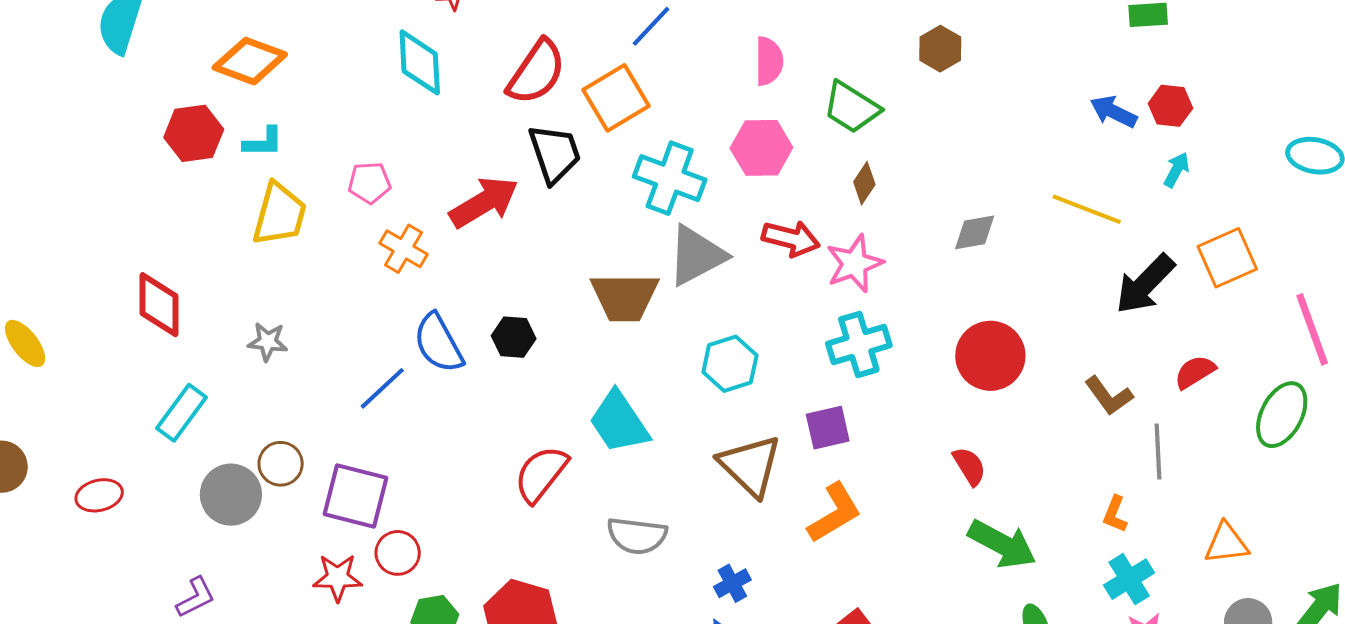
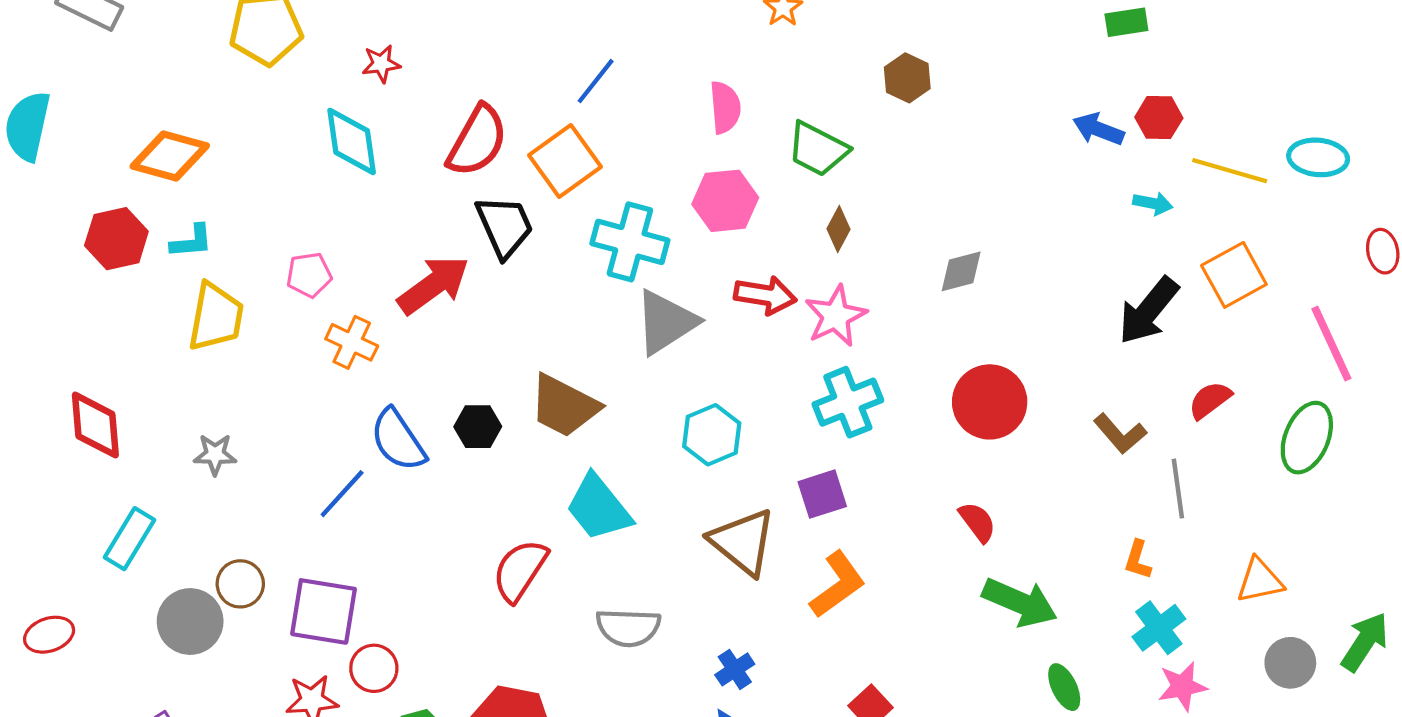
cyan arrow: (1177, 170) -> (1153, 203), moved, turned 78
yellow line: (1087, 209) -> (1230, 171), moved
brown trapezoid: (625, 297) -> (564, 406), moved, turned 32

